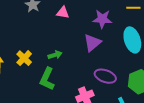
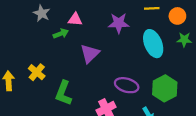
purple triangle: (92, 43) -> (90, 54), moved
green arrow: (55, 55) -> (61, 34), moved

